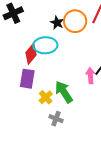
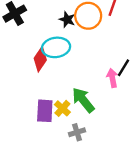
purple rectangle: (27, 79) -> (45, 111), moved
gray cross: (56, 119) -> (77, 132), turned -32

